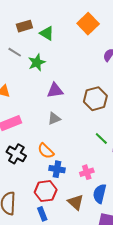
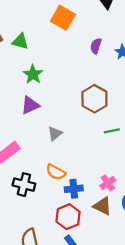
green star: (37, 62) -> (33, 74), moved
purple triangle: (55, 91) -> (30, 105), moved
green line: (101, 139) -> (112, 131), moved, turned -40
brown triangle: (76, 202) -> (102, 206), moved

